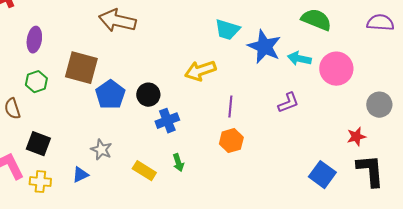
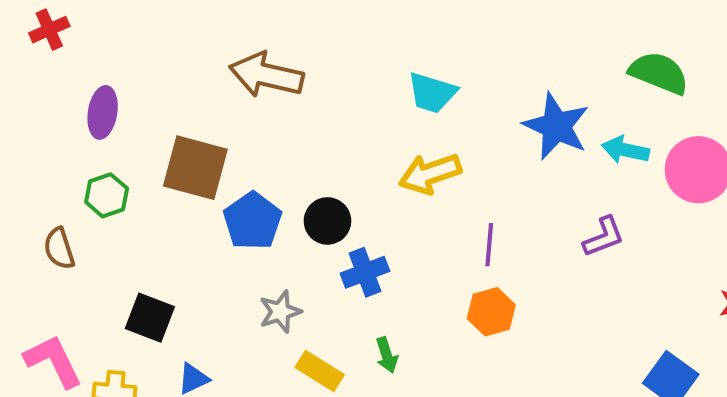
cyan trapezoid: (227, 30) -> (432, 93), moved
black square: (38, 144) -> (150, 318), moved
gray star: (101, 150) -> (280, 312), moved, turned 30

